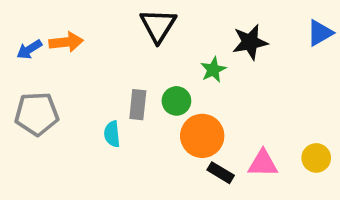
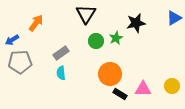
orange arrow: (66, 42) -> (36, 23), turned -48
blue arrow: (29, 49) -> (12, 40), moved
green circle: (176, 101) -> (96, 41), moved
gray rectangle: (138, 105) -> (61, 53), moved, turned 49

